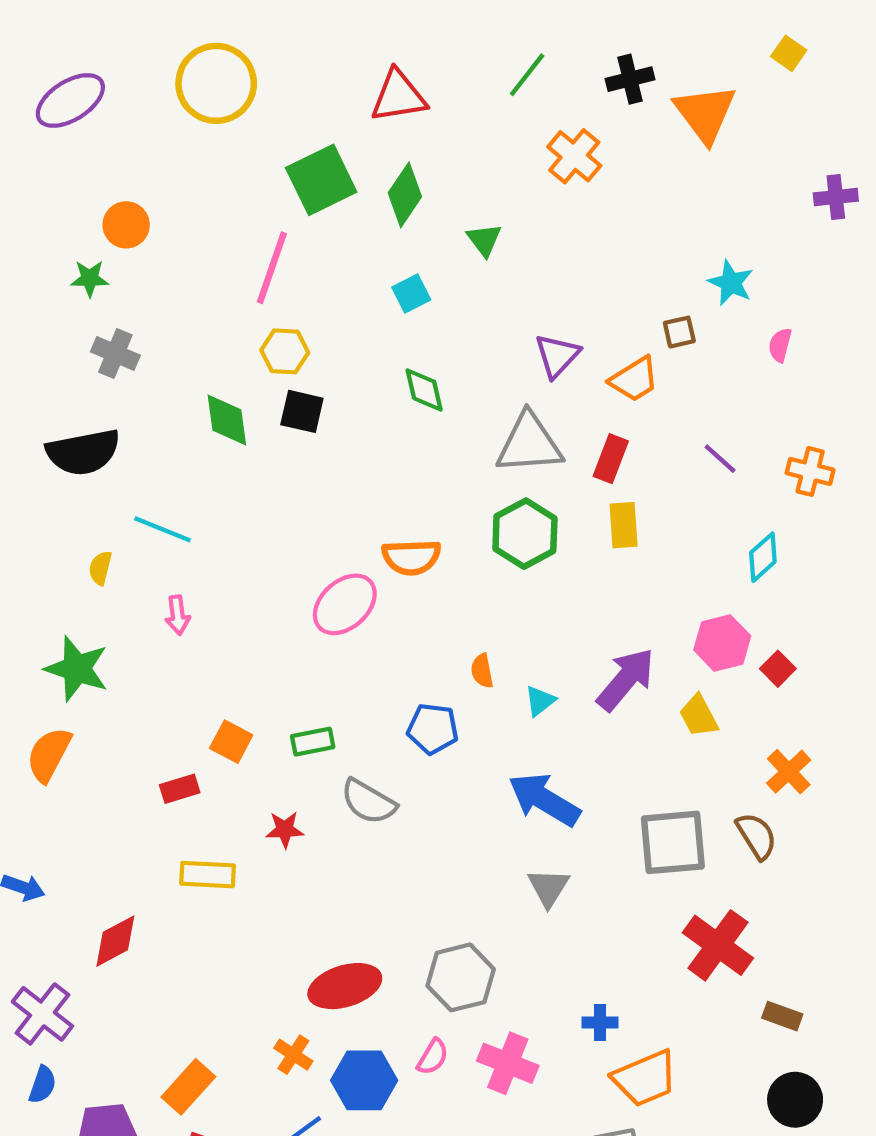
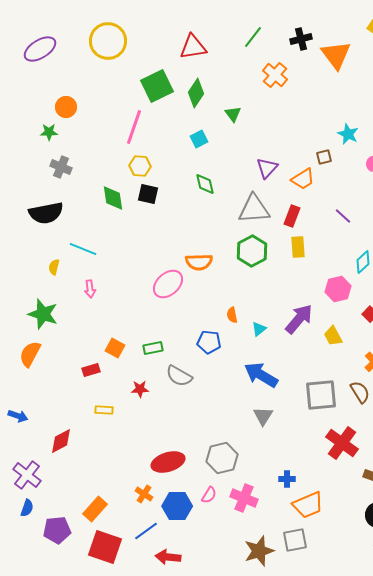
pink hexagon: (722, 643) -> (338, 289), moved
yellow rectangle: (208, 875) -> (104, 410), size x0.7

